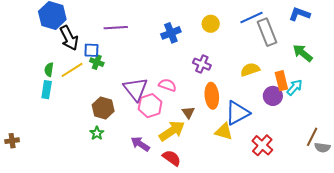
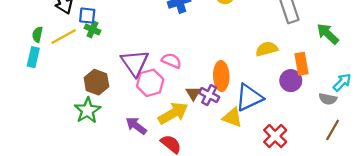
purple cross: (202, 64) -> (209, 95), moved
cyan arrow: (295, 87) -> (342, 82), moved
green star: (97, 133) -> (88, 110), size x1.6
gray semicircle: (322, 147) -> (328, 99), moved

